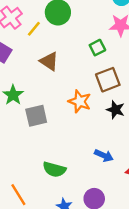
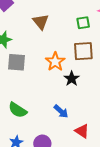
black star: (115, 110) -> (72, 79), moved

